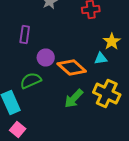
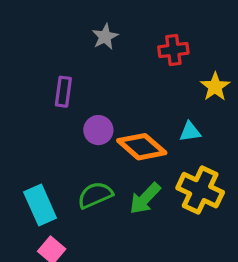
yellow star: (112, 42) -> (215, 87), moved
green semicircle: (31, 80) -> (95, 195), moved

